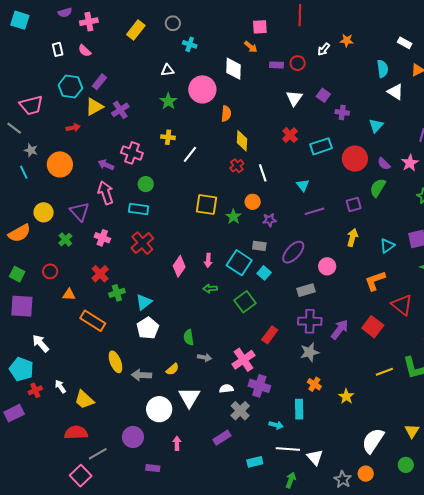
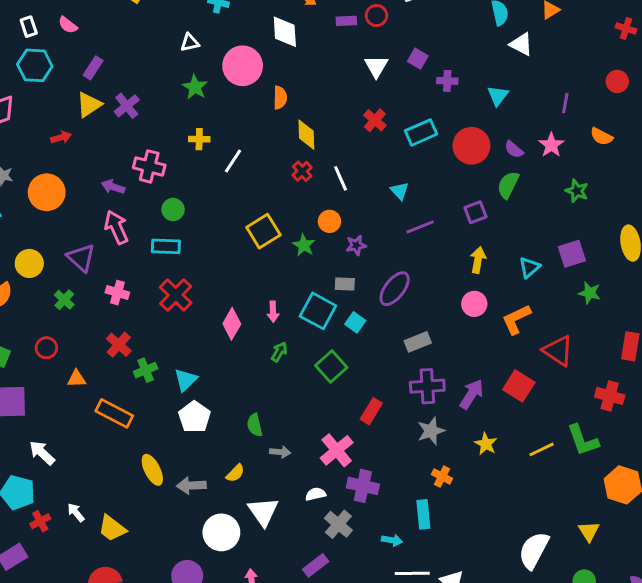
cyan hexagon: (70, 87) -> (35, 65), moved
yellow square: (207, 204) -> (263, 231), turned -35
pink circle: (327, 266) -> (474, 304), moved
green arrow: (210, 289) -> (279, 352), turned 128
yellow star: (346, 396) -> (486, 444), moved

